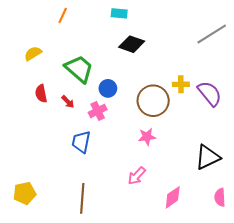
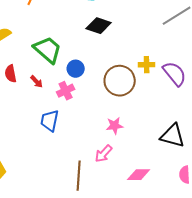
pink star: (147, 137) -> (115, 126), moved
black triangle: (208, 157) -> (173, 136), turned 40
pink diamond: (173, 197) -> (139, 175), turned 35
brown line: (82, 198) -> (79, 176), moved

